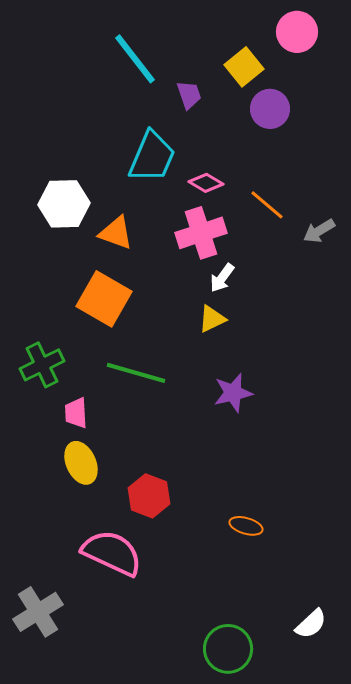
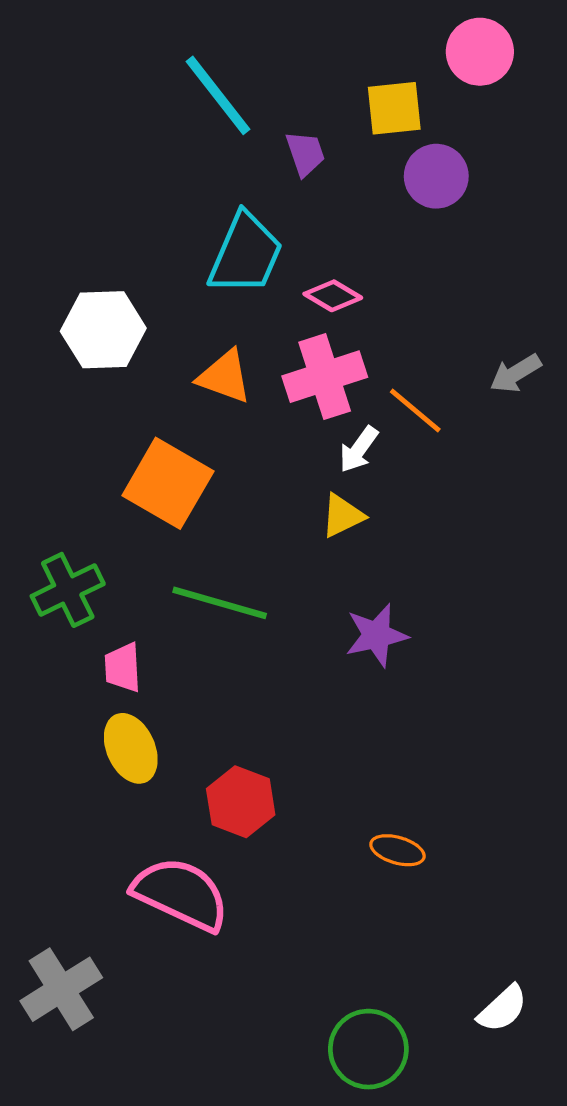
yellow square: (244, 67) -> (394, 108), turned 33
orange line: (267, 205) -> (415, 411), moved
orange triangle: (116, 233) -> (225, 377), moved

